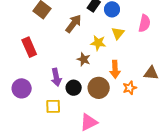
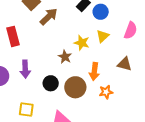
brown arrow: (73, 24) -> (49, 17), moved
brown triangle: (151, 73) -> (124, 64), moved
purple arrow: (56, 77) -> (25, 69), moved
yellow square: (53, 106) -> (26, 110), moved

